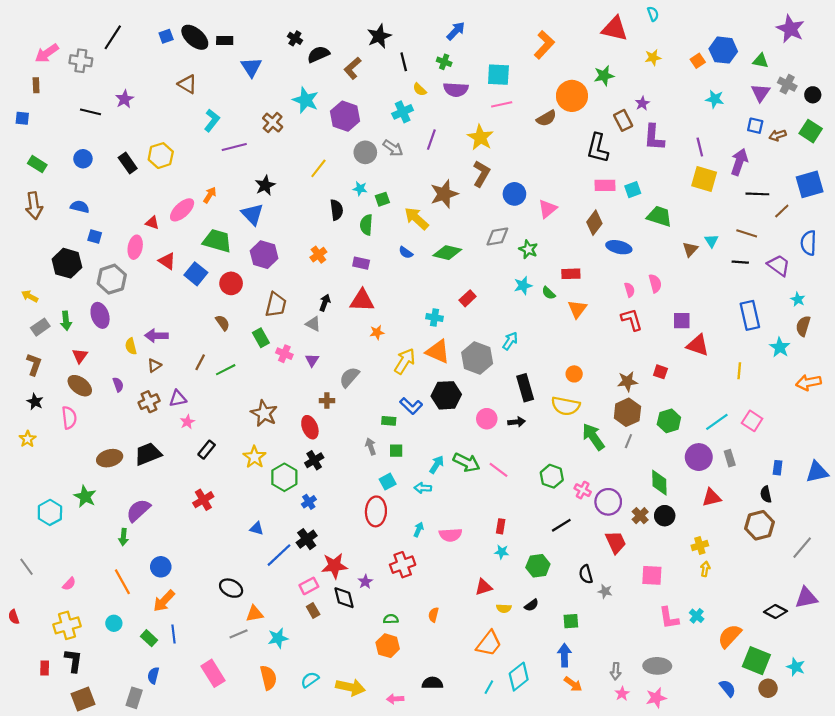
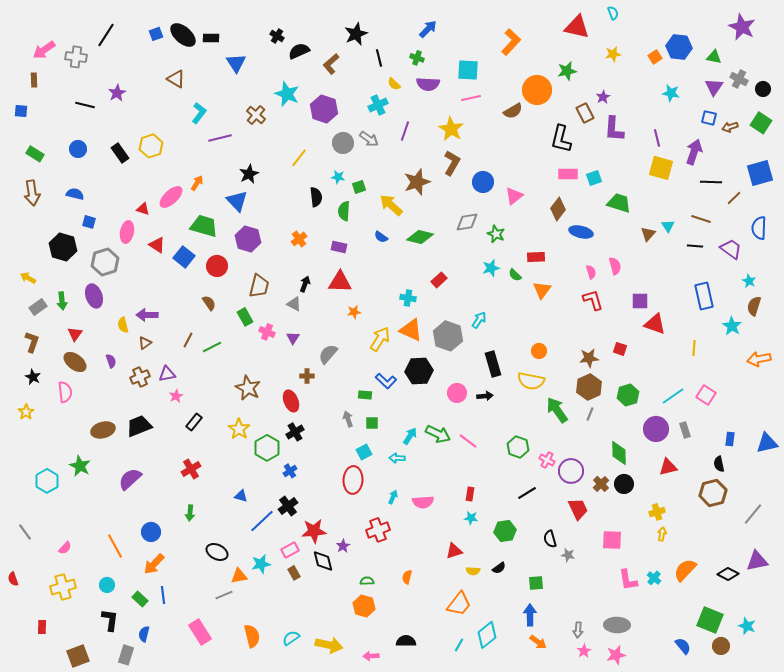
green arrow: (123, 537) -> (190, 513), moved
orange semicircle: (730, 636) -> (685, 570), moved
cyan star: (278, 638) -> (261, 564), moved
black L-shape: (73, 661) -> (110, 620), moved

